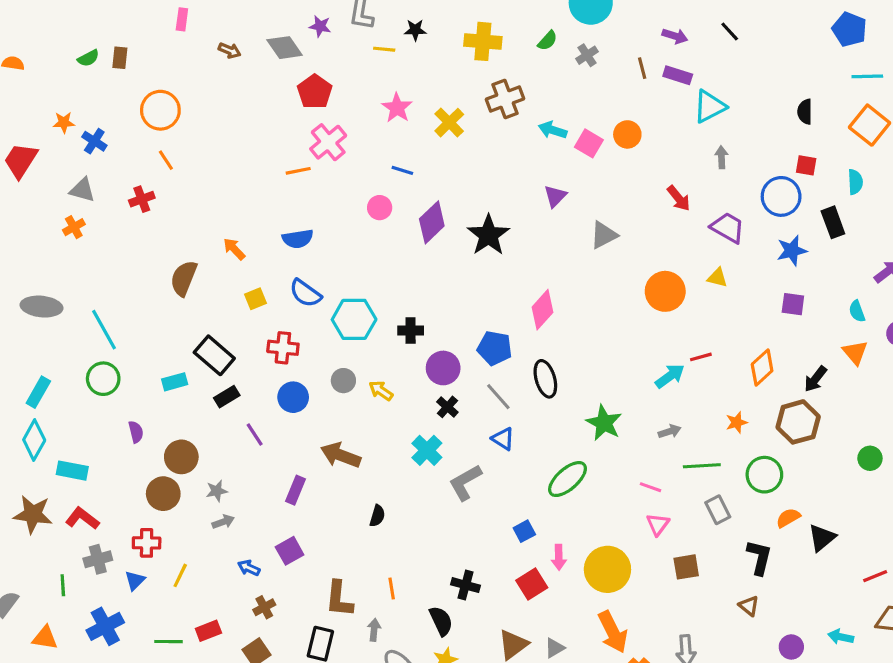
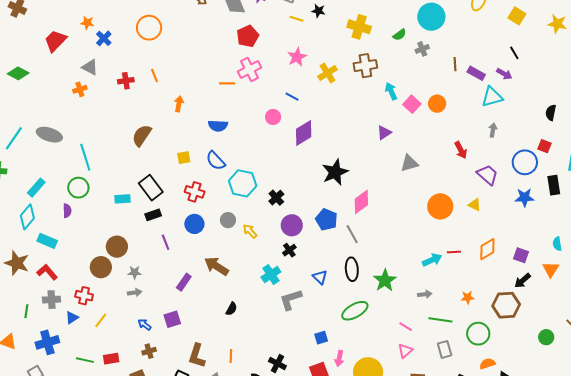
purple arrow: (675, 36) -> (504, 74), moved
cyan arrow: (553, 130) -> (391, 91), turned 36
orange line: (166, 160) -> (154, 75), moved
black star: (488, 235) -> (335, 172), moved
orange arrow: (234, 249) -> (179, 104), moved, turned 42
purple square: (793, 304) -> (521, 255), moved
black cross: (411, 331) -> (276, 198), turned 35
orange diamond: (762, 368) -> (487, 249), moved
black ellipse: (545, 379) -> (352, 269), moved
gray line: (498, 397) -> (352, 234), moved
purple semicircle: (136, 432) -> (67, 211), moved

